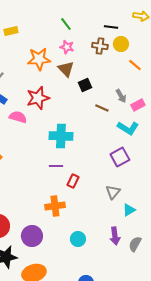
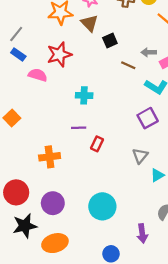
gray arrow: (121, 96) -> (149, 52), turned 120
cyan cross: (61, 136) -> (84, 95), size x0.7
orange cross: (55, 206) -> (50, 157), moved
purple arrow: (115, 236) -> (142, 233), moved
cyan circle: (78, 239) -> (102, 206), size x1.6

